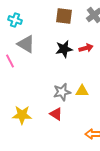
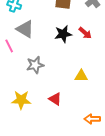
red arrow: (86, 48) -> (85, 33), turned 56
gray star: (62, 92) -> (35, 65), moved

